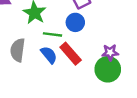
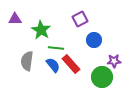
blue circle: (75, 22) -> (94, 40), moved
purple star: (110, 52) -> (114, 61), moved

